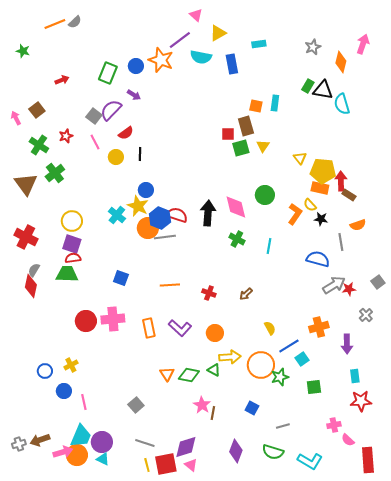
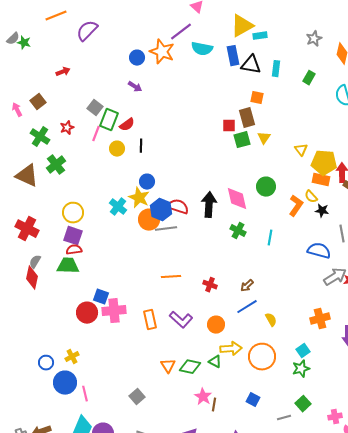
gray semicircle: (75, 22) -> (13, 39), moved
yellow triangle: (218, 33) -> (242, 26), moved, size x1.4
green rectangle: (108, 73) -> (109, 120), moved
black triangle: (323, 90) -> (251, 65), moved
cyan rectangle: (275, 103) -> (276, 69), moved
purple semicircle: (111, 110) -> (87, 31), moved
pink line: (95, 142) -> (96, 134), turned 49
brown triangle: (26, 184) -> (27, 176), turned -30
blue square: (121, 278) -> (101, 297), moved
blue line: (289, 346) -> (247, 307), moved
green star: (280, 377) -> (301, 369), moved
green square: (314, 387) -> (303, 404), moved, turned -35
blue circle: (64, 391) -> (65, 383), size x1.5

